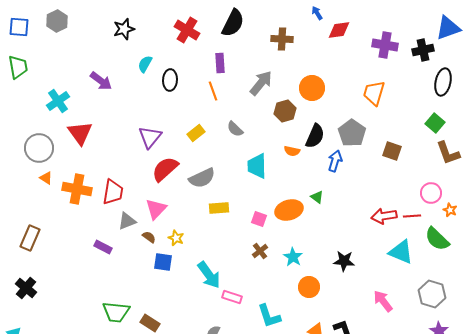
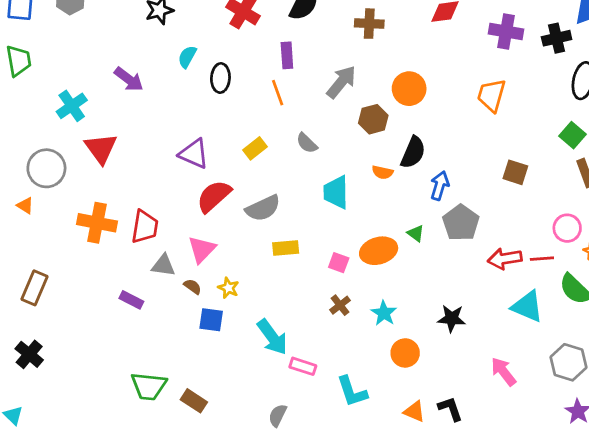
gray pentagon: (352, 133) -> (461, 223), moved
purple triangle: (150, 137) -> (194, 154), turned -45
orange triangle: (46, 178) -> (25, 206), moved
gray triangle: (127, 221) -> (163, 265), turned 30

